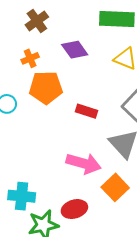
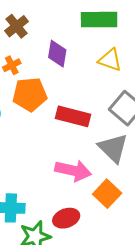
purple diamond: (75, 50) -> (57, 54), turned 48
red rectangle: (86, 111) -> (73, 116), size x1.5

